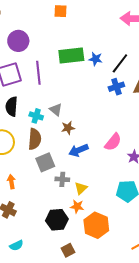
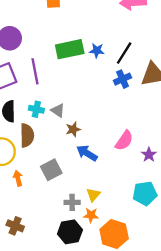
cyan cross: (36, 116) -> (36, 109), moved
brown semicircle: (35, 139) -> (27, 135), moved
blue arrow: (78, 150) -> (87, 153), turned 60
gray cross: (62, 179) -> (72, 202), moved
orange arrow: (11, 182) -> (18, 178), moved

